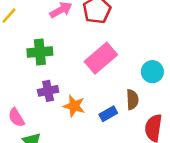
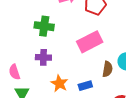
brown semicircle: (132, 100) -> (107, 69), moved
orange star: (74, 106) -> (59, 83), moved

